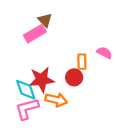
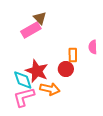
pink semicircle: (104, 53) -> (93, 47), turned -120
red star: (42, 80) -> (37, 71), turned 30

